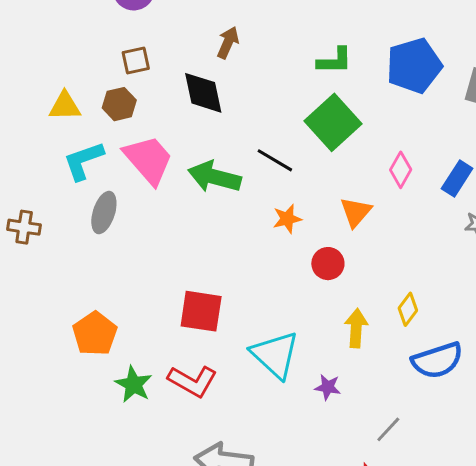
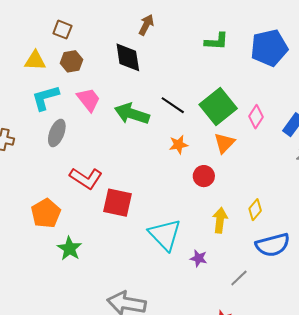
brown square: (136, 60) -> (62, 30), moved, turned 30
green square: (333, 122) -> (218, 106), moved
pink trapezoid: (148, 160) -> (89, 100), size x0.7
red L-shape: (193, 381) -> (86, 178), moved
gray line: (388, 429) -> (239, 278), moved

